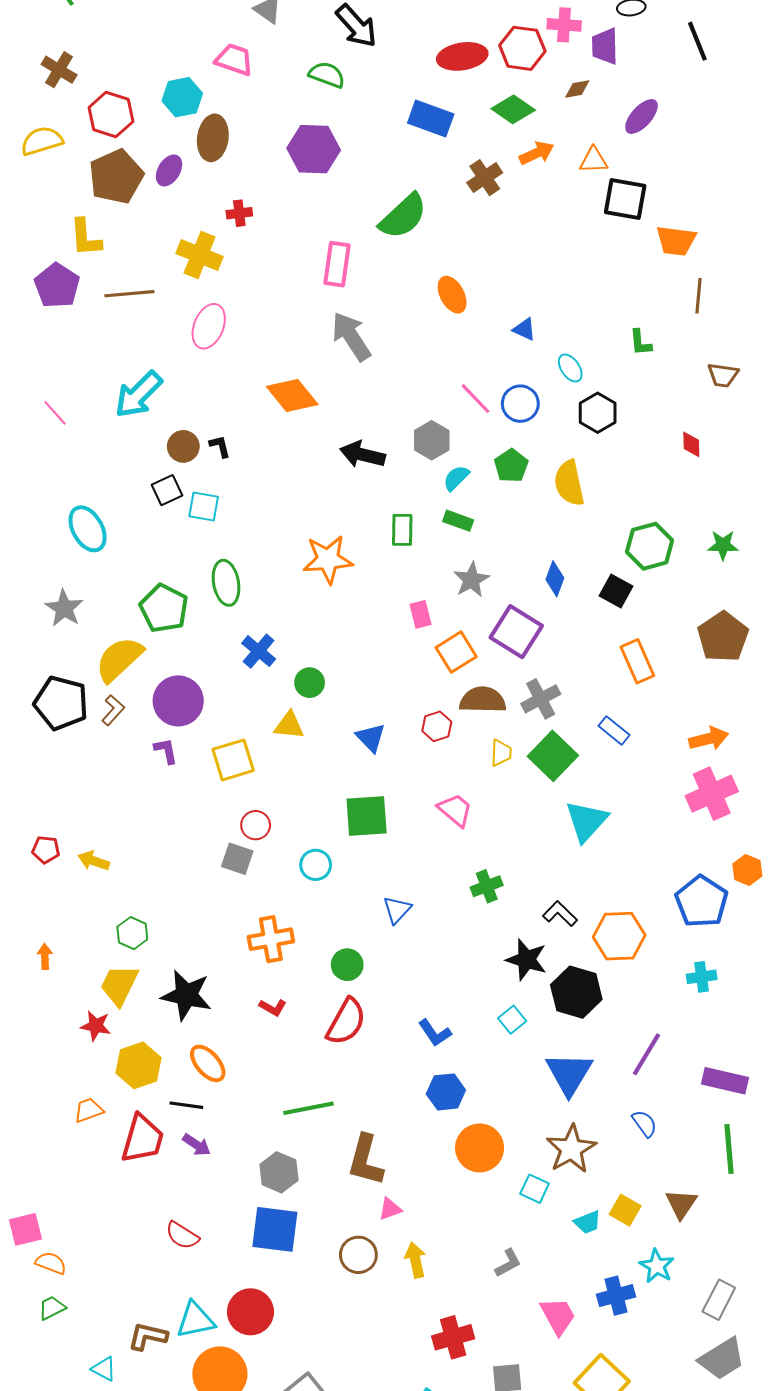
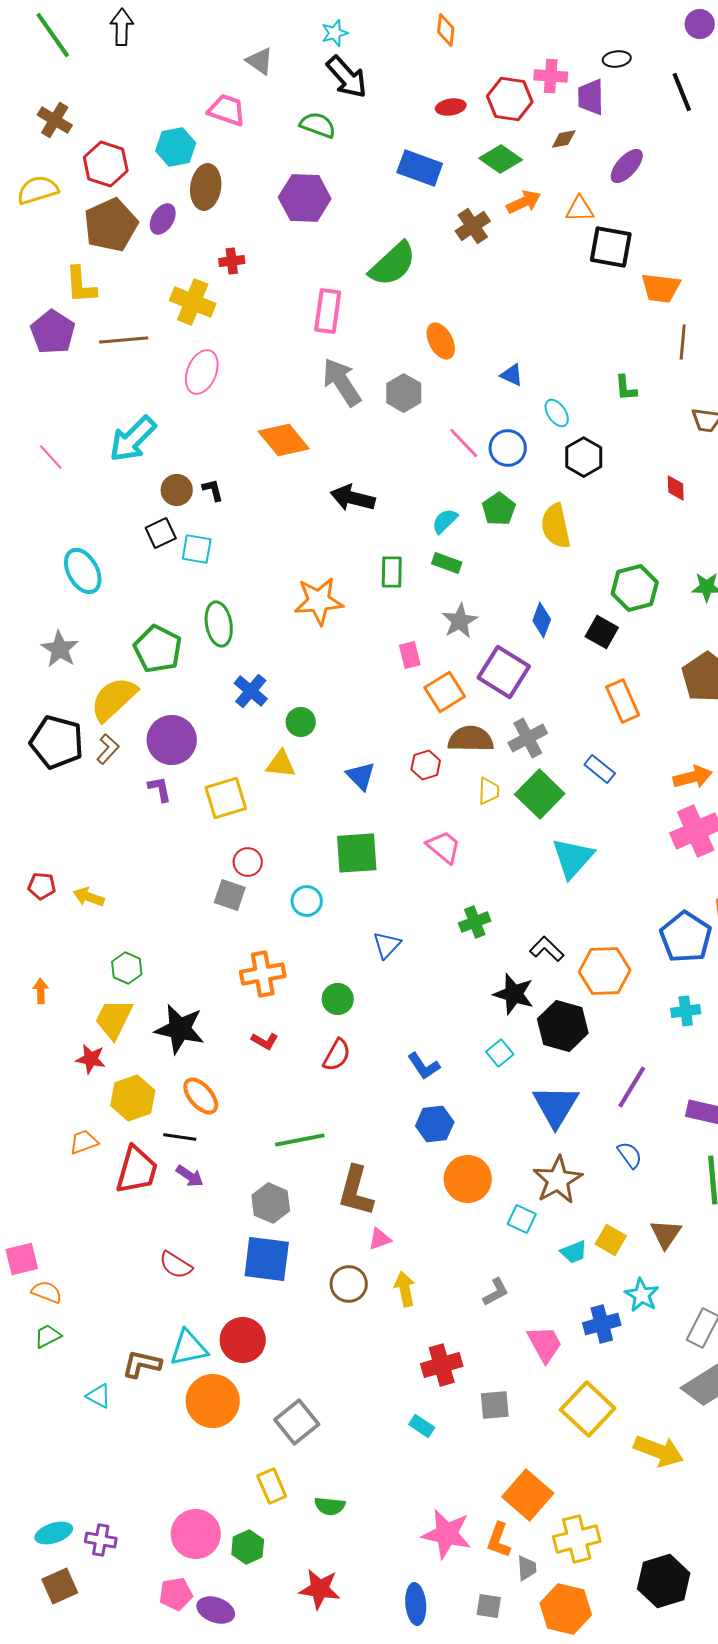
red ellipse: (462, 56) -> (451, 107), size x0.6
gray hexagon: (432, 440) -> (404, 393), moved
red semicircle: (346, 1022) -> (337, 1055), size x0.7

